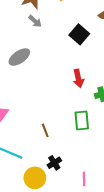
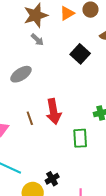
red arrow: (78, 78) -> (54, 111), moved, size x1.4
brown line: (45, 130) -> (30, 118), moved

